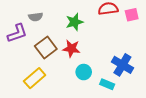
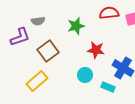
red star: (71, 49) -> (96, 50), moved

